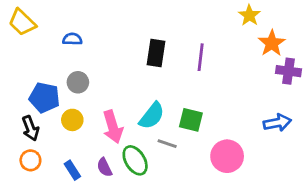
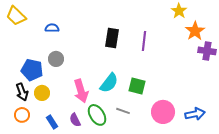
yellow circle: (72, 120) -> (42, 93), moved
blue arrow: (277, 123) -> (195, 114), moved
gray line: (167, 144) -> (123, 111), moved

